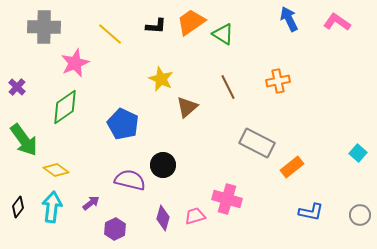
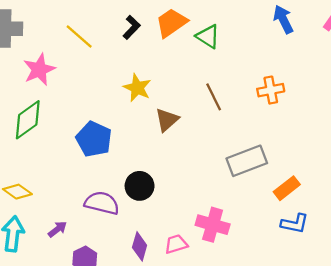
black L-shape: (156, 26) -> (132, 27), turned -50
gray rectangle: (257, 143) -> (247, 161), turned -48
blue L-shape: (311, 212) -> (295, 224), moved

